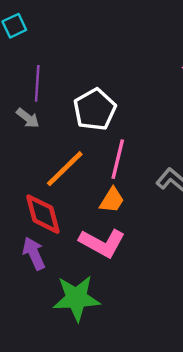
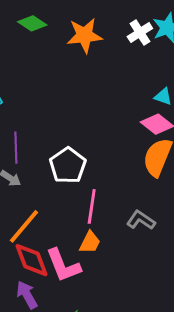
orange line: (65, 169) -> (24, 226), moved
pink L-shape: (102, 243) -> (63, 265), moved, turned 45

